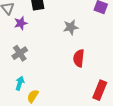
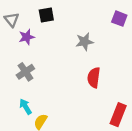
cyan arrow: (20, 83) -> (25, 107), turned -48

